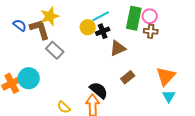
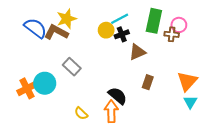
pink circle: (150, 16) -> (179, 25), moved
blue semicircle: (20, 25) -> (35, 28), size x1.6
brown L-shape: (40, 29) -> (56, 32), turned -45
gray rectangle: (55, 50) -> (72, 67), moved
brown rectangle: (128, 77) -> (148, 82), turned -32

